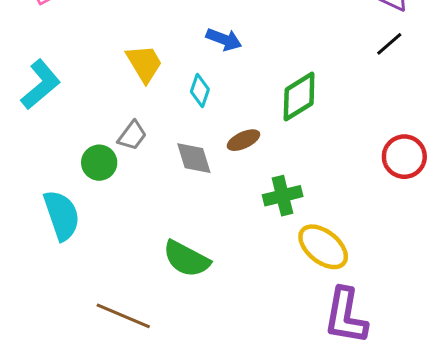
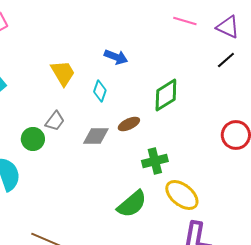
gray diamond: (194, 158) -> (96, 136), turned -72
green semicircle: (186, 259) -> (132, 204), moved, turned -68

